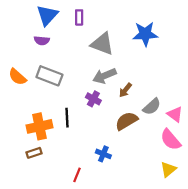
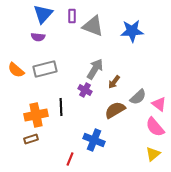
gray triangle: (102, 44) -> (93, 26), moved
gray rectangle: (49, 76) -> (45, 69), turned -35
gray arrow: (104, 76) -> (95, 69), turned 145
blue cross: (103, 154) -> (94, 140), size x1.5

